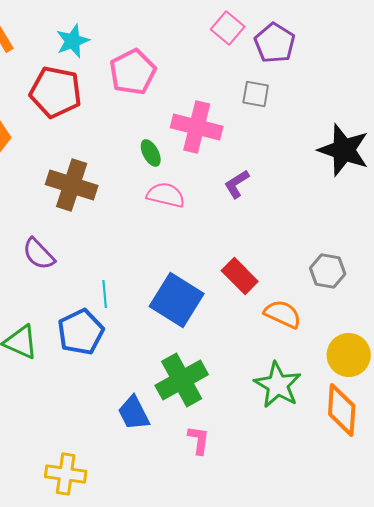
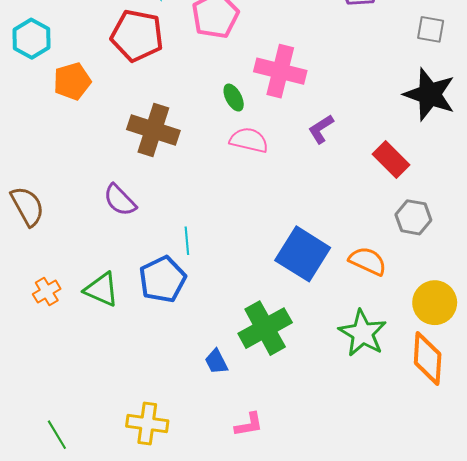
gray square: (256, 94) -> (431, 29), moved
red rectangle: (240, 276) -> (391, 159), moved
blue square: (177, 300) -> (303, 254), moved
blue trapezoid: (134, 413) -> (216, 362), size x0.7
pink L-shape: (199, 440) -> (249, 425), moved, turned 72

